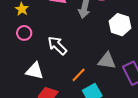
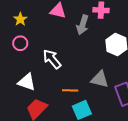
orange line: (79, 75) -> (70, 90), turned 42

